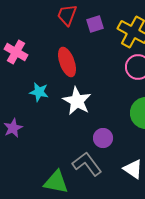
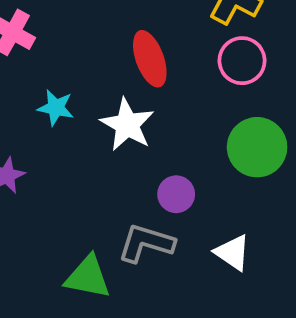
red ellipse: (67, 62) -> (150, 59), moved
gray L-shape: (87, 164) -> (146, 243), turned -36

